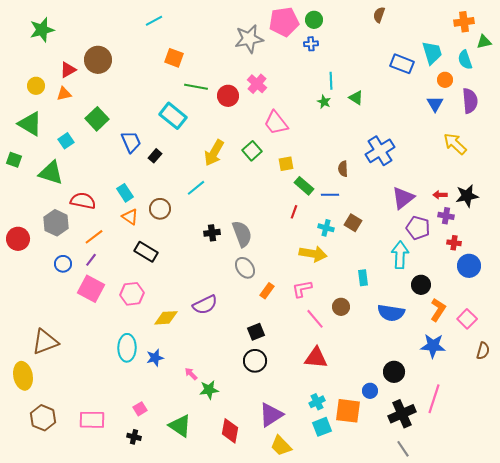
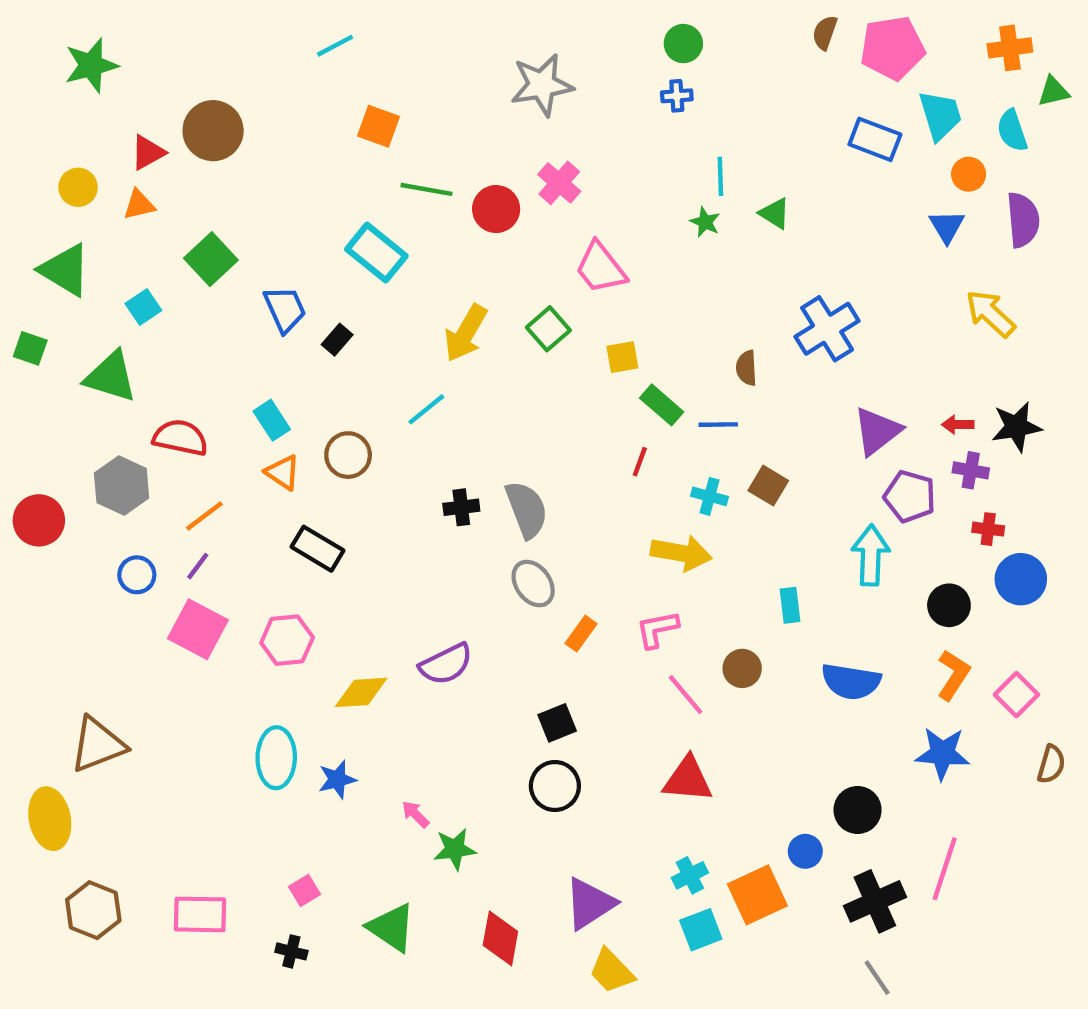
pink pentagon: (284, 22) -> (892, 48), moved
black circle: (421, 285) -> (949, 605), moved
orange square: (348, 411) -> (757, 895), turned -32

